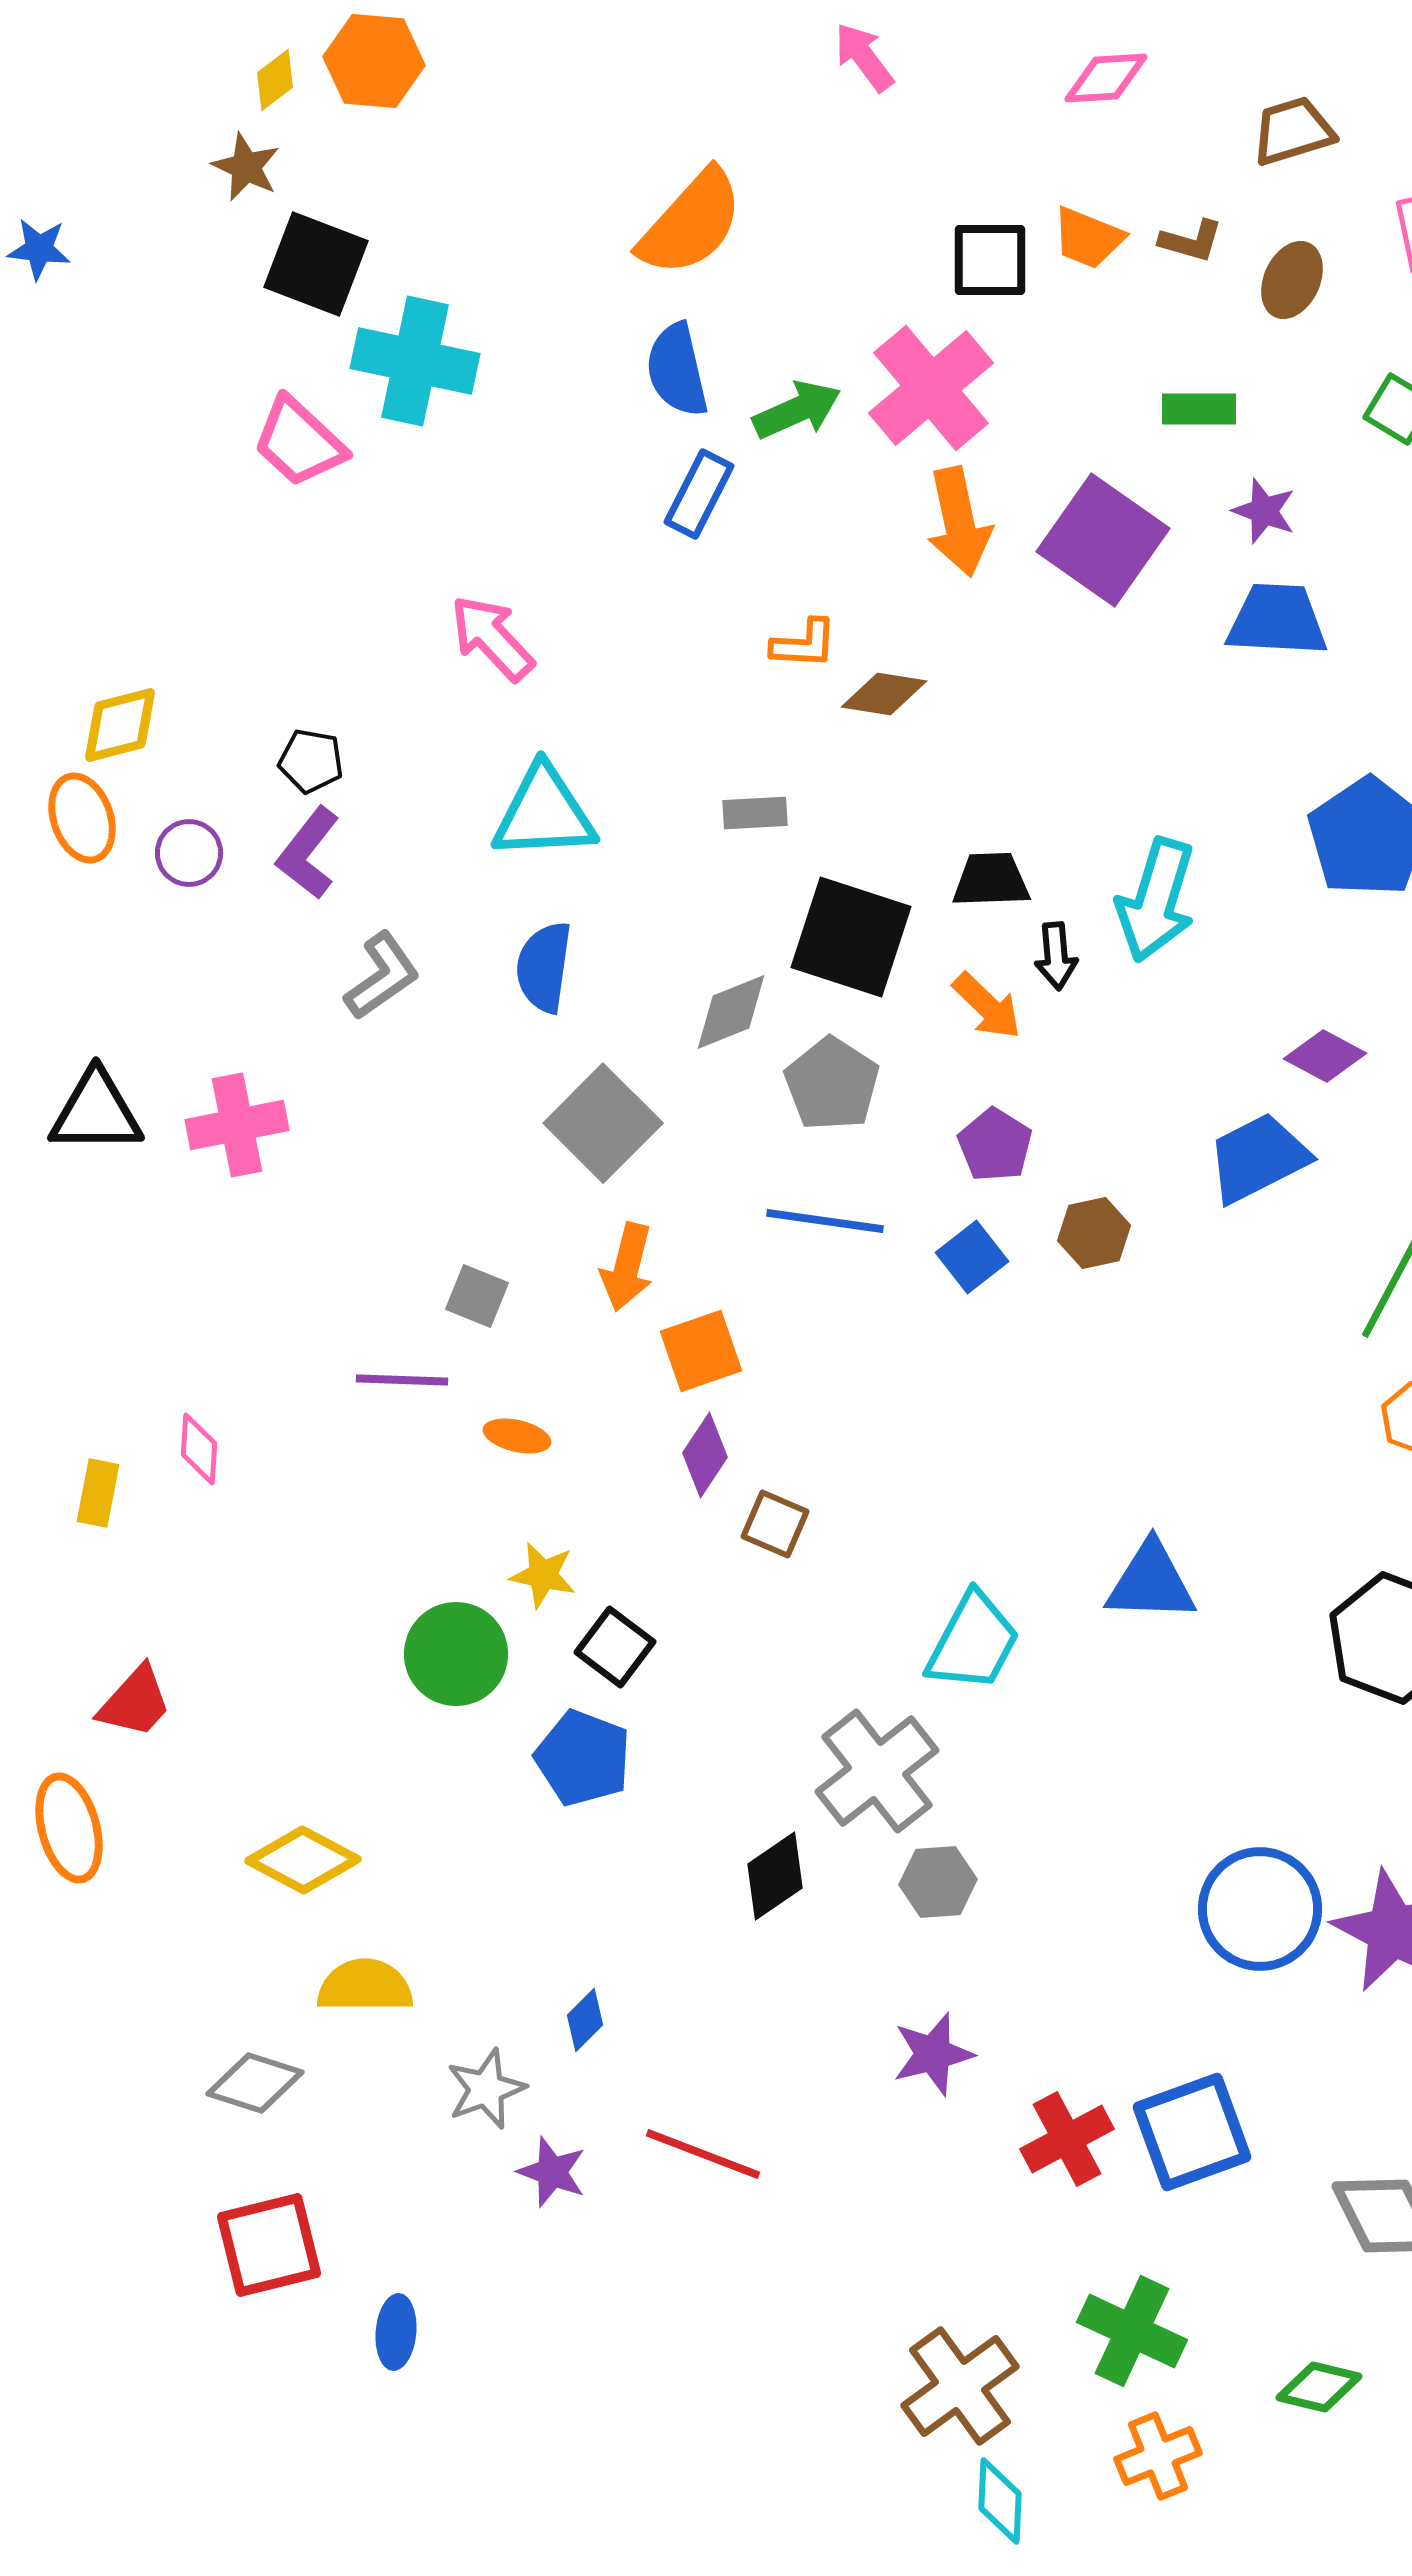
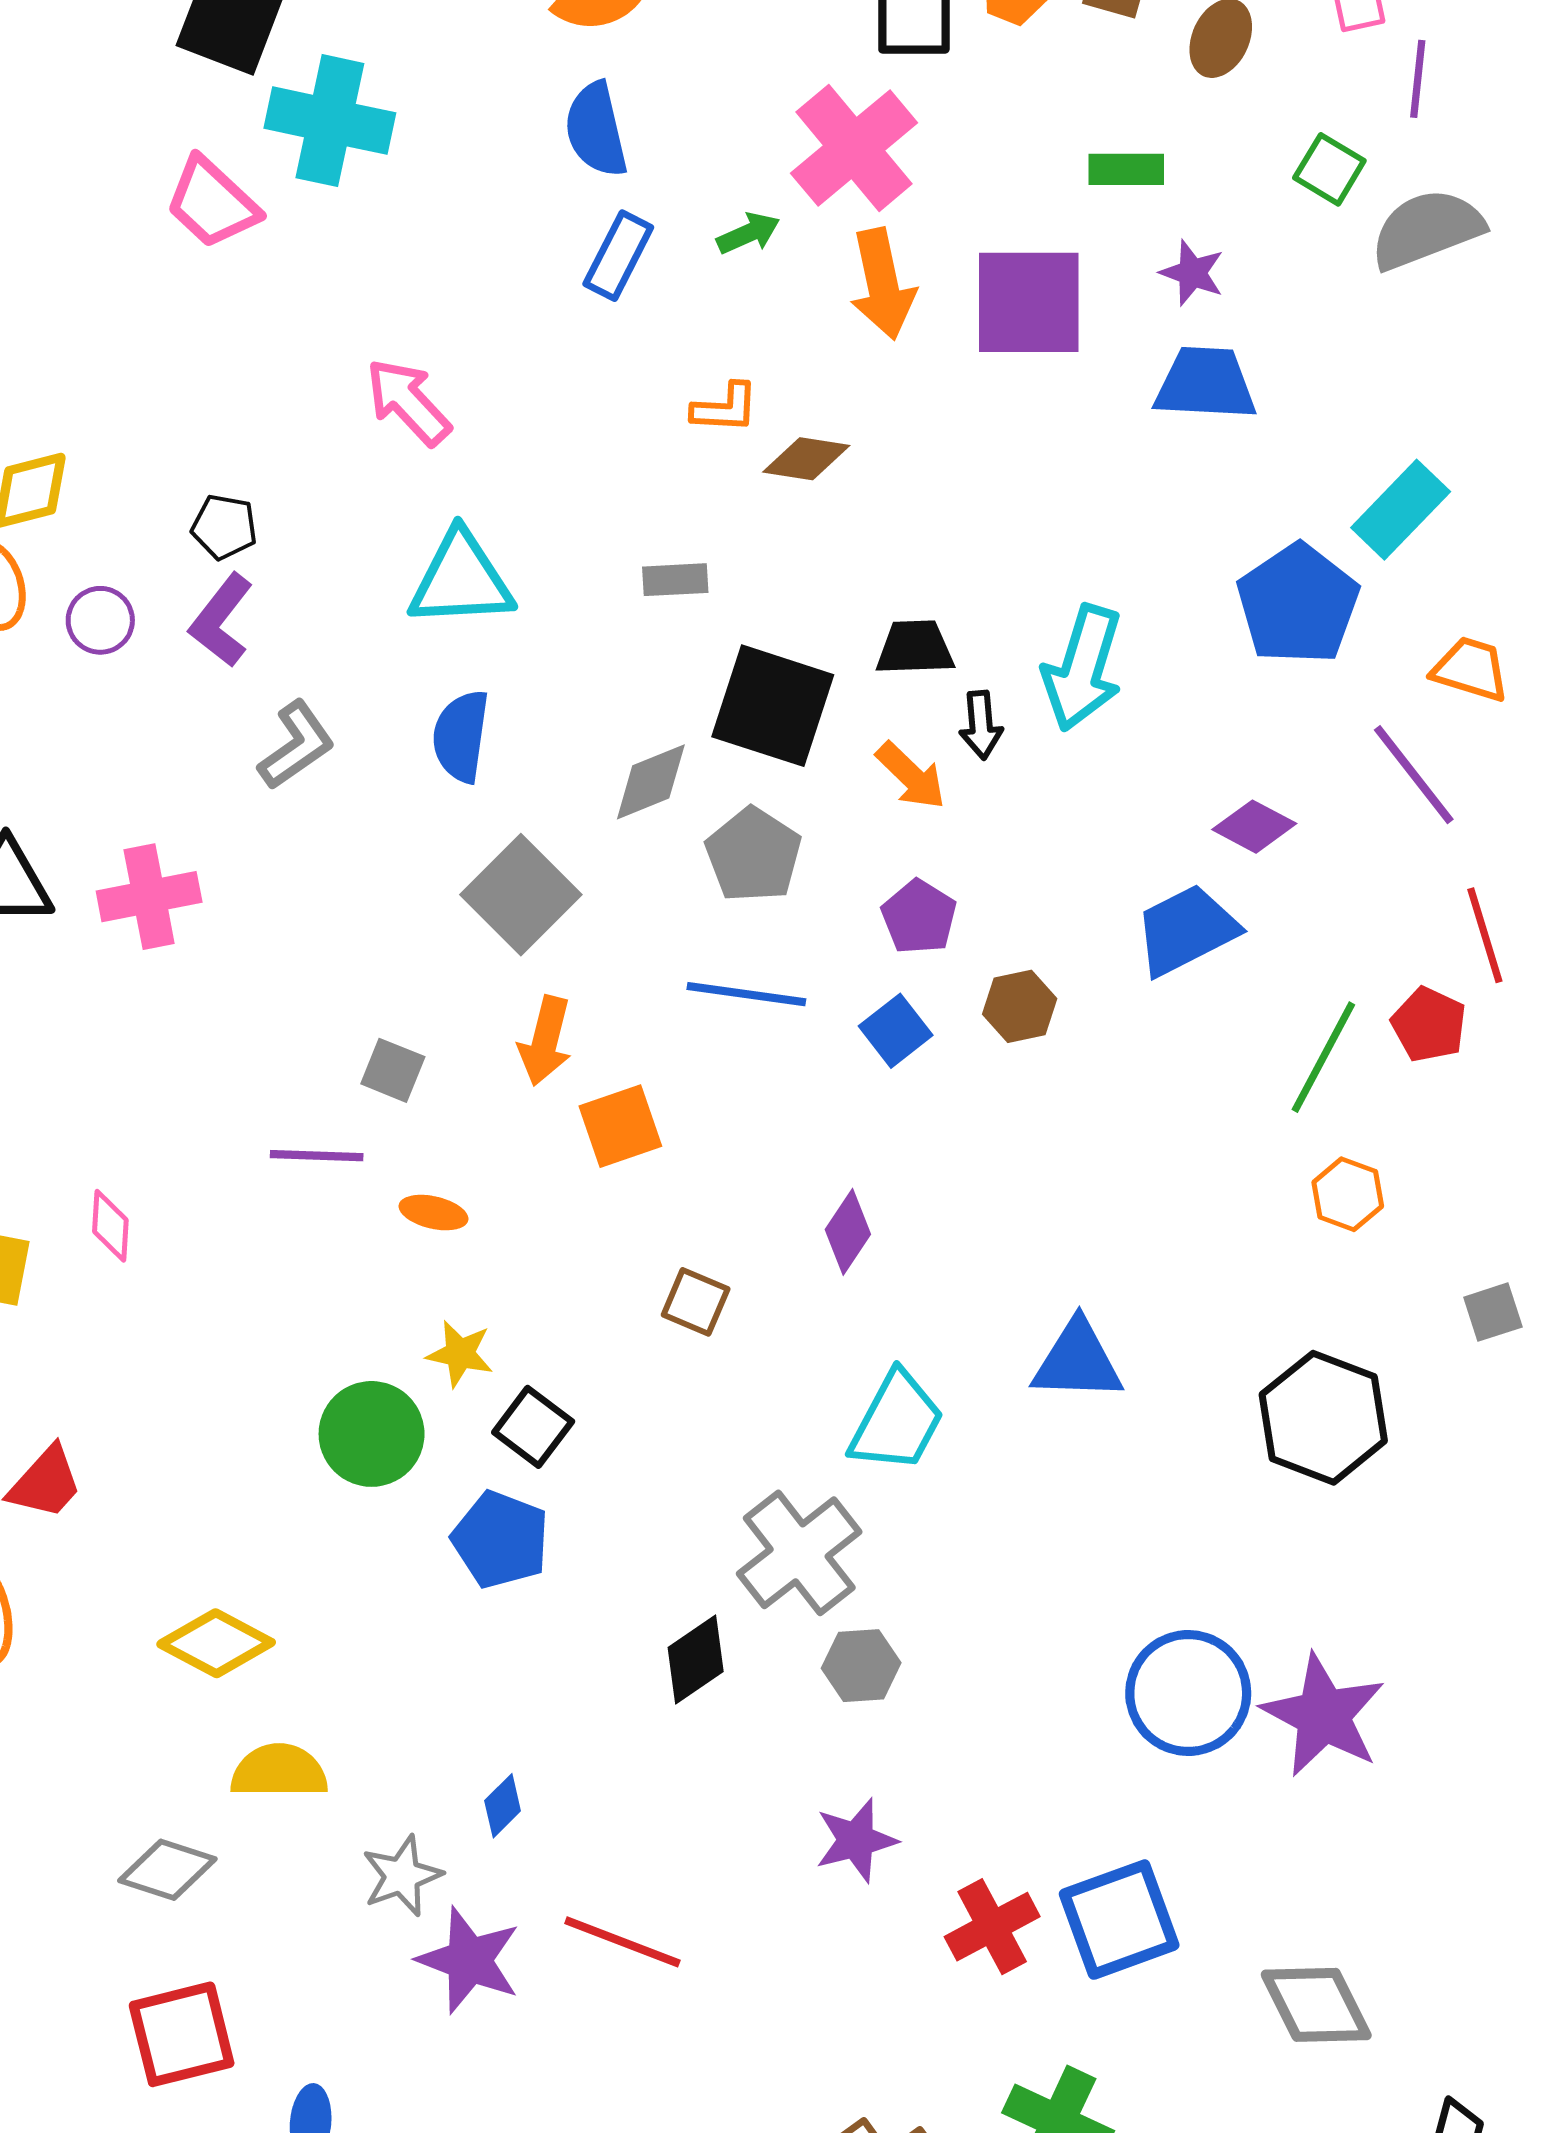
green arrow: (797, 410) -> (748, 233), moved, size x0.7
purple square: (1103, 540) -> (1029, 302), turned -35
purple diamond: (705, 1455) -> (848, 1232), moved
purple star: (552, 2172) -> (469, 1960), size x1.5

